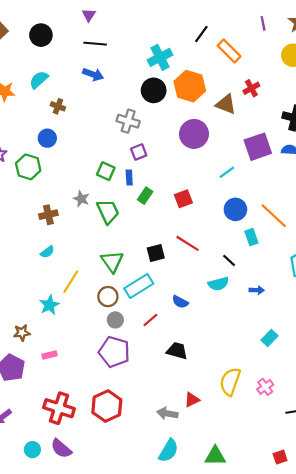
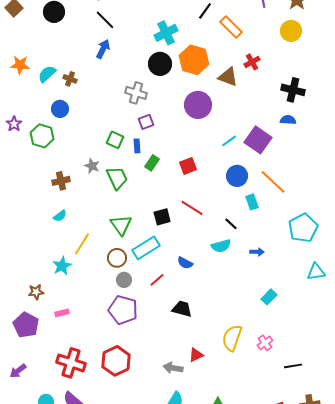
black line: (95, 44) -> (105, 20), turned 40
blue arrow: (93, 74) -> (103, 49), turned -84
cyan semicircle: (39, 80) -> (47, 74), moved
purple square: (258, 147) -> (258, 140), moved, turned -36

